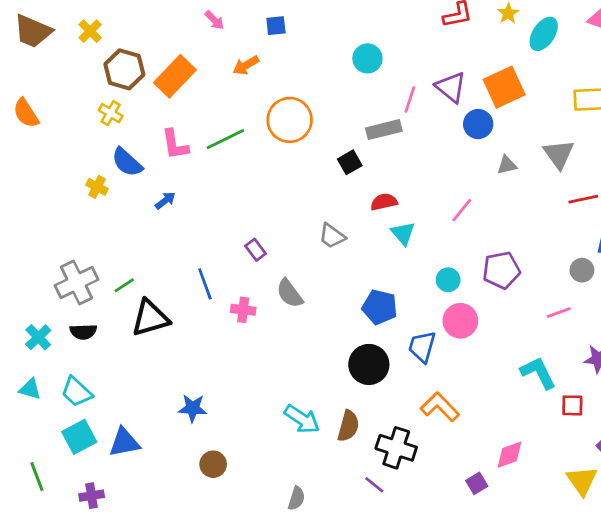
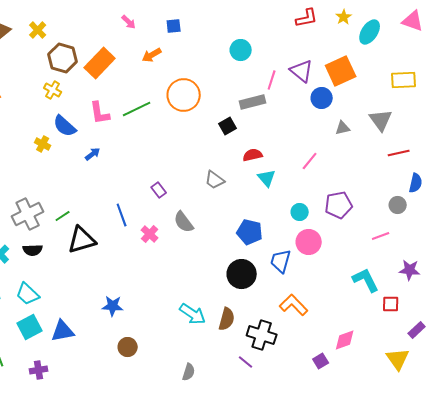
pink cross: (243, 310) -> (150, 234), turned 36

